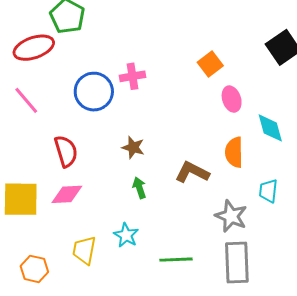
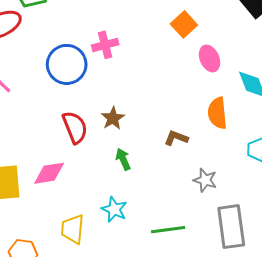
brown star: (133, 147) -> (113, 118), turned 30
red semicircle: (66, 151) -> (75, 127), moved
brown L-shape: (192, 172) -> (176, 138), size x0.7
gray star: (231, 216) -> (205, 180), moved, size x0.7

